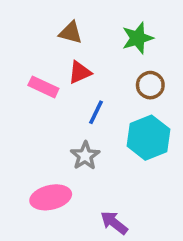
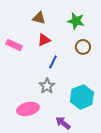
green star: (138, 38) -> (76, 21), turned 30
pink rectangle: (43, 87) -> (14, 45), moved
cyan hexagon: (148, 138) -> (82, 97), moved

